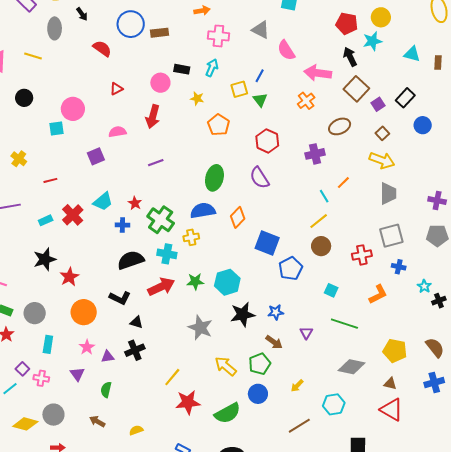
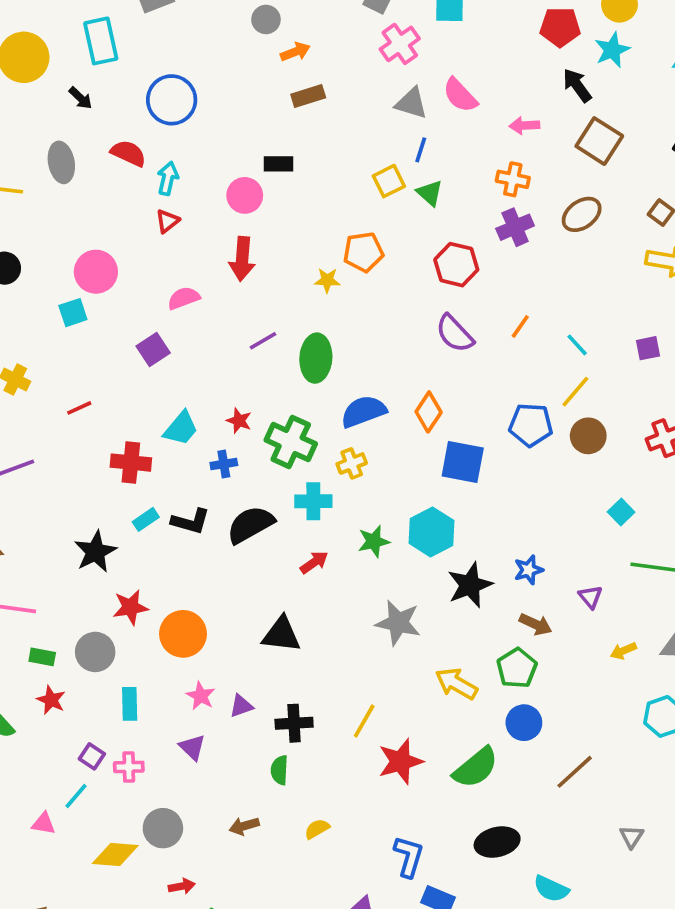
gray ellipse: (55, 28) -> (61, 162), moved
gray triangle: (261, 30) -> (411, 103), moved
brown rectangle: (160, 33) -> (308, 96), moved
pink cross: (218, 36) -> (400, 44), moved, turned -30
cyan arrow: (212, 68) -> (168, 178), moved
pink arrow: (318, 73) -> (524, 126), size x0.6
yellow star: (197, 98) -> (327, 280), moved
orange cross: (306, 101) -> (513, 179), turned -30
purple square: (378, 104) -> (648, 348), moved, turned 32
orange pentagon: (219, 125) -> (363, 252), turned -30
purple cross: (315, 154) -> (515, 227), moved
green ellipse: (214, 178) -> (316, 358), moved
orange line: (343, 183) -> (520, 326), moved
red cross: (73, 215) -> (131, 463), turned -30
cyan rectangle: (46, 220) -> (146, 519), moved
blue square: (267, 243) -> (463, 462), moved
blue pentagon: (291, 268) -> (531, 425), moved, turned -30
red star: (69, 277) -> (130, 607), moved, turned 30
red arrow: (161, 287) -> (314, 562), size x0.6
cyan square: (331, 290) -> (621, 512), turned 32
black L-shape: (120, 298) -> (191, 521), moved
black triangle: (136, 322) -> (281, 634), size x1.6
black cross: (135, 350) -> (294, 723), moved, turned 30
yellow arrow: (297, 386) -> (623, 651), moved, turned 32
green semicircle: (106, 390) -> (280, 770), moved
brown arrow: (97, 421) -> (244, 826), turned -35
brown line: (299, 426) -> (575, 772), moved

